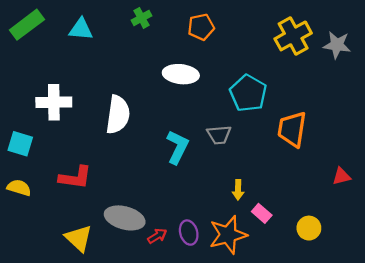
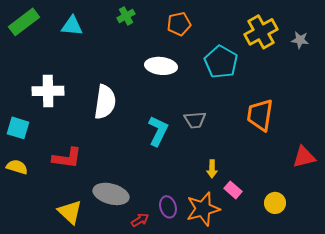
gray star: (337, 45) -> (300, 40), size x0.7
cyan pentagon: (248, 93) -> (221, 62), moved
red triangle: (341, 176) -> (304, 157), size x1.4
red arrow: (157, 236) -> (140, 220), moved

